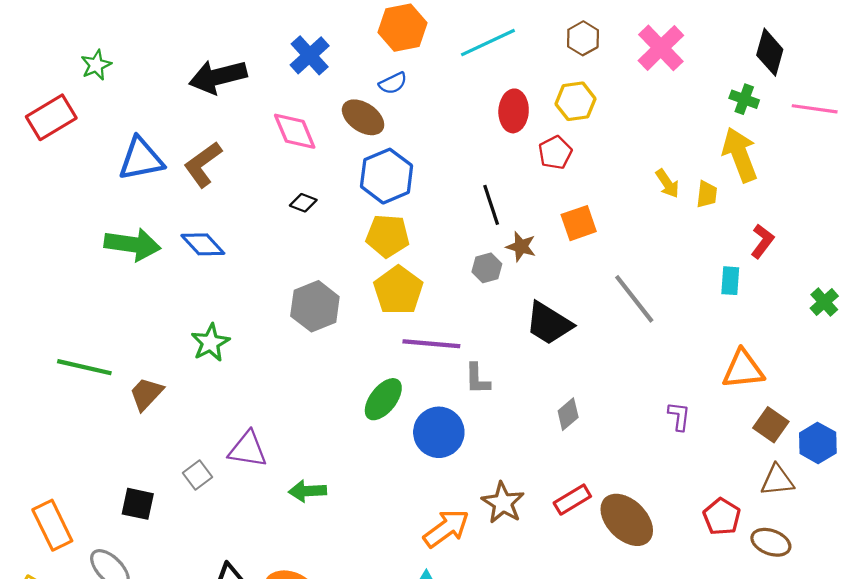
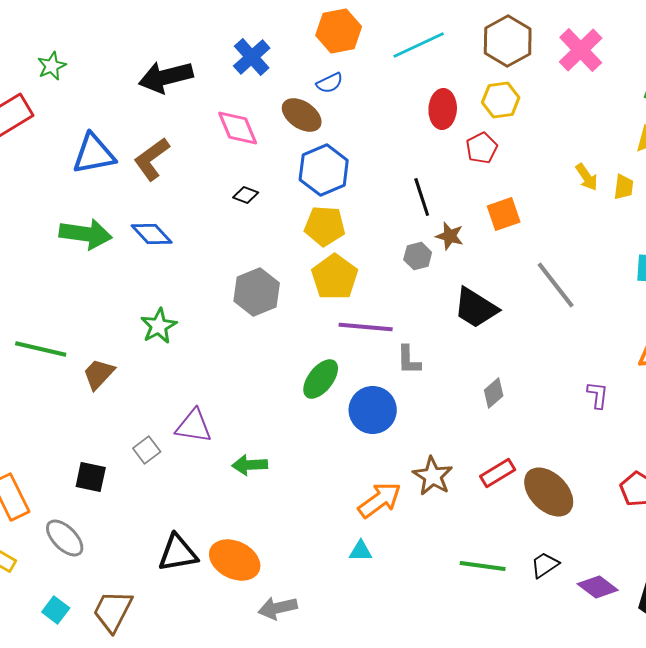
brown hexagon: (583, 38) -> (508, 41), size x1.6

